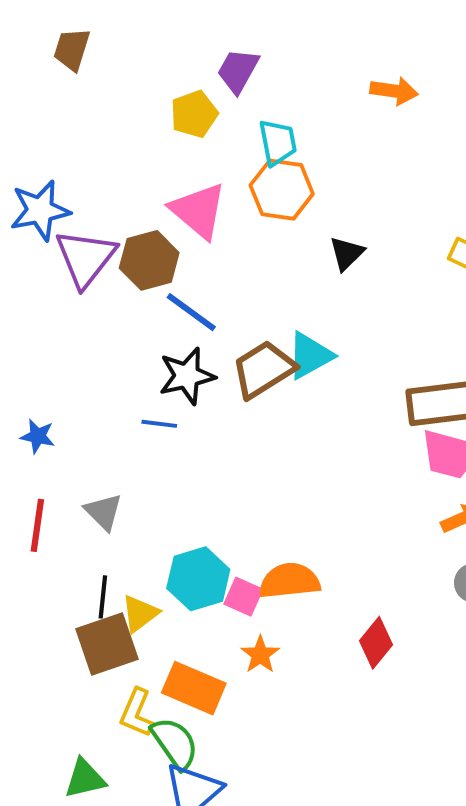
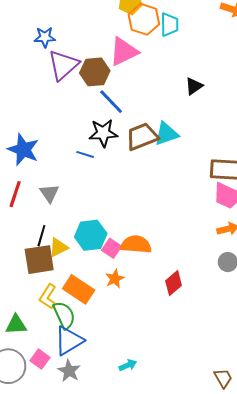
orange hexagon: (282, 190) -> (144, 19), moved
blue star: (40, 210) -> (45, 37), size x0.7
pink triangle: (198, 211) -> (124, 52), turned 44
blue star: (38, 436) -> (23, 150), size x1.8

